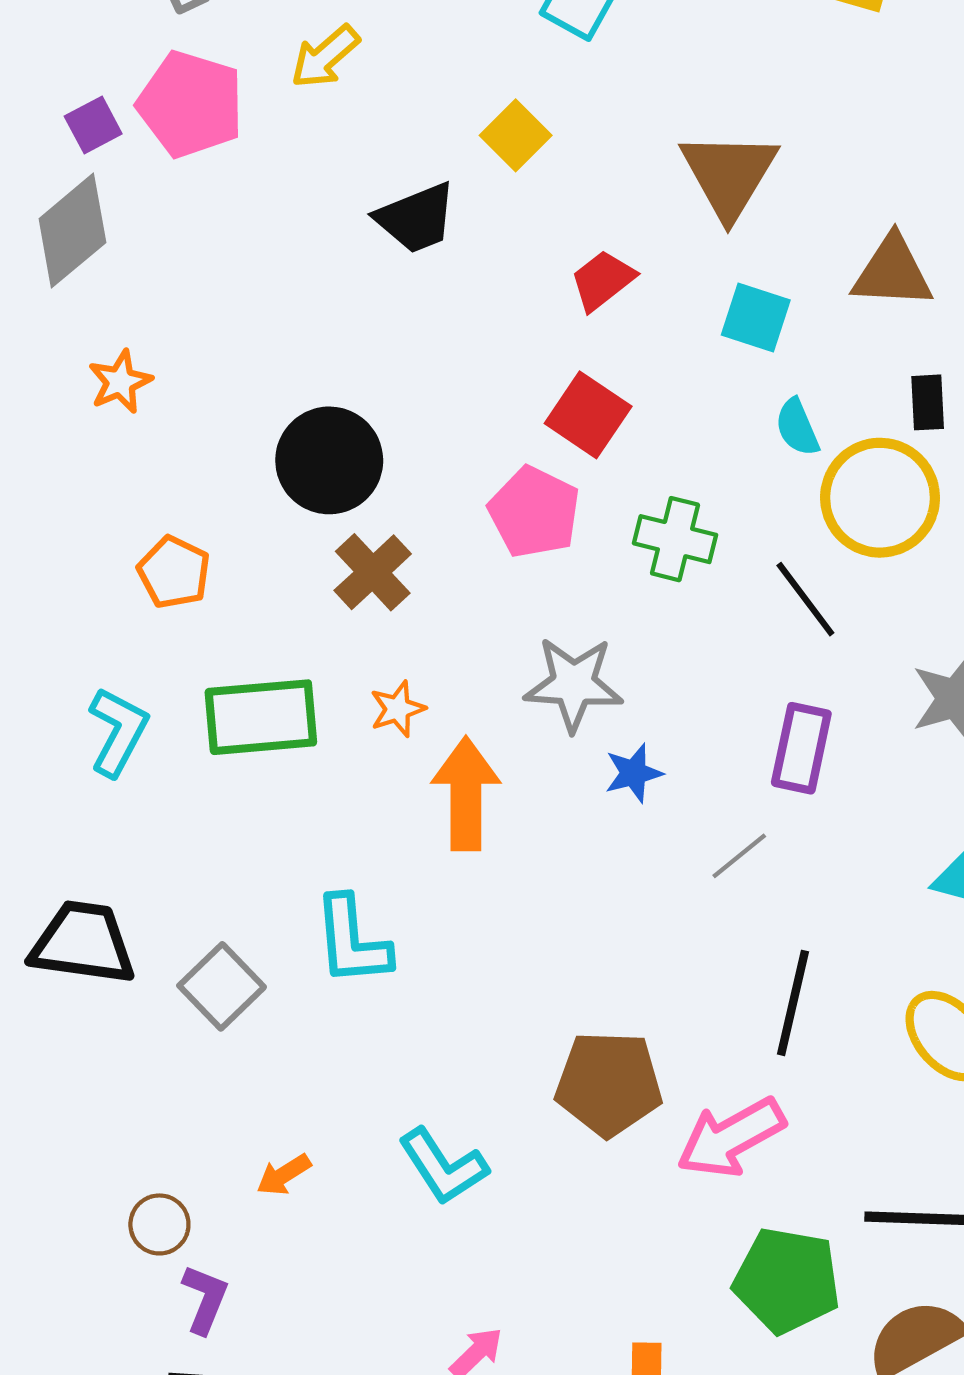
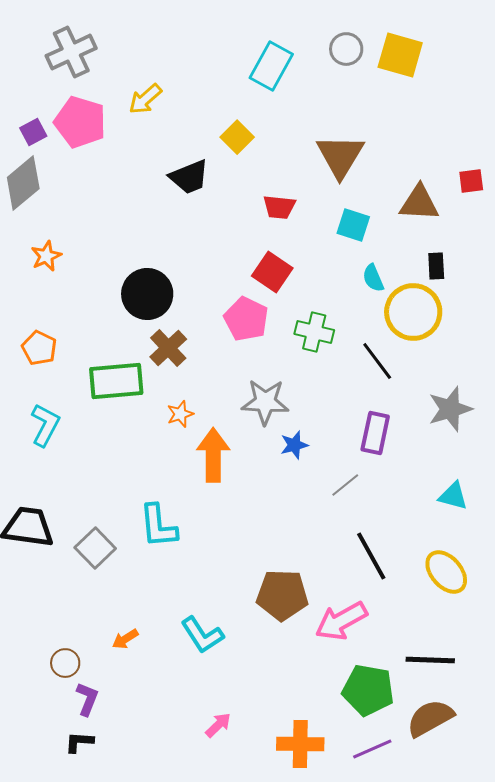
red trapezoid: (603, 280) -> (279, 207), turned -136
orange pentagon: (174, 572) -> (39, 348), moved
green rectangle: (261, 717) -> (116, 381), moved
black line: (793, 1003) -> (371, 556), turned -42

